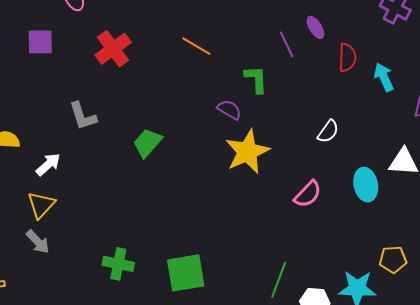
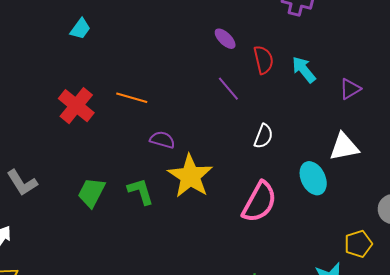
purple line: (287, 44) -> (228, 89), moved
orange line: (196, 46) -> (132, 98), moved
red cross: (113, 49) -> (76, 106), moved
green L-shape: (256, 79) -> (141, 191), moved
pink semicircle: (308, 194) -> (259, 202), size x1.4

